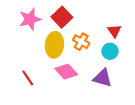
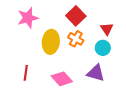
red square: (62, 17) -> (76, 16), moved
pink diamond: (66, 72) -> (62, 79), moved
red line: (28, 78) -> (26, 73), turned 42

